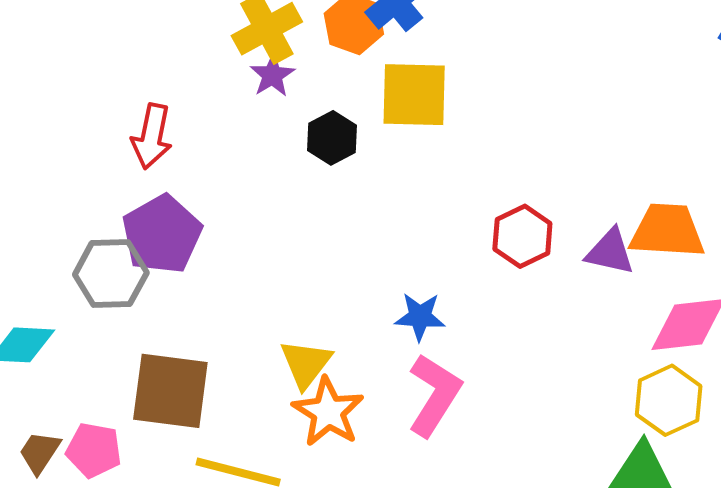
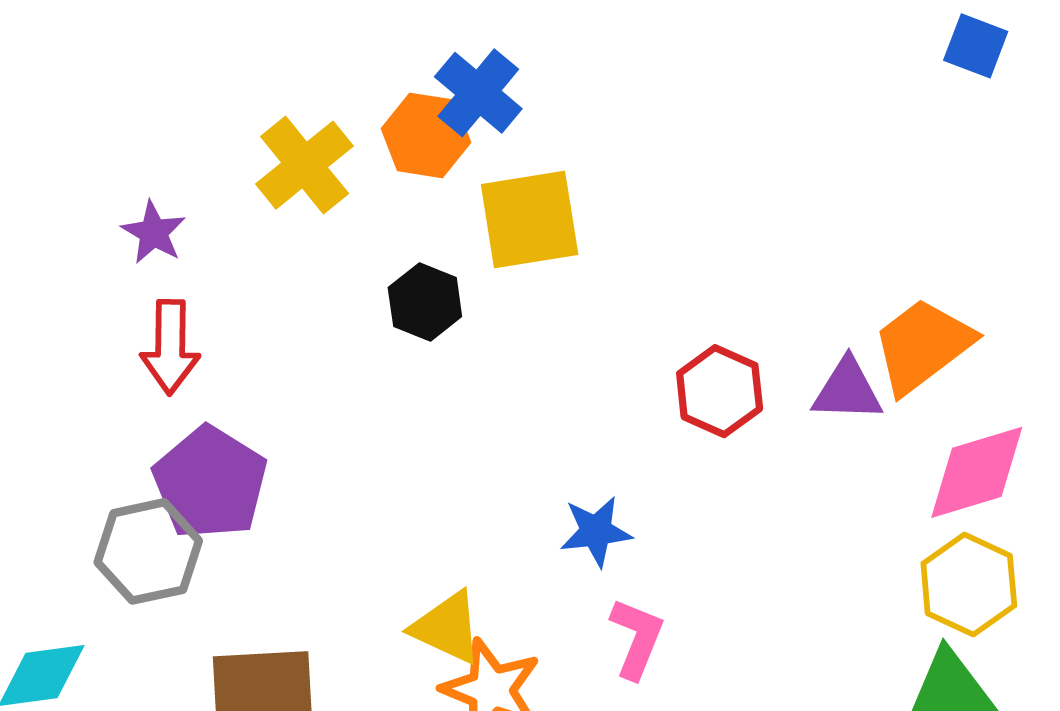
purple star: (272, 75) -> (154, 233), moved
orange trapezoid: (667, 231) -> (923, 346), turned -30
yellow triangle: (306, 364) -> (447, 628), turned -32
pink L-shape: (434, 395) -> (637, 638), size x0.7

